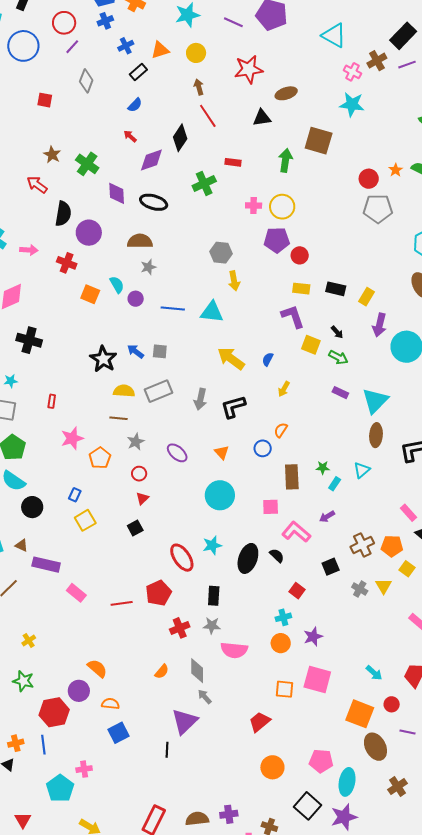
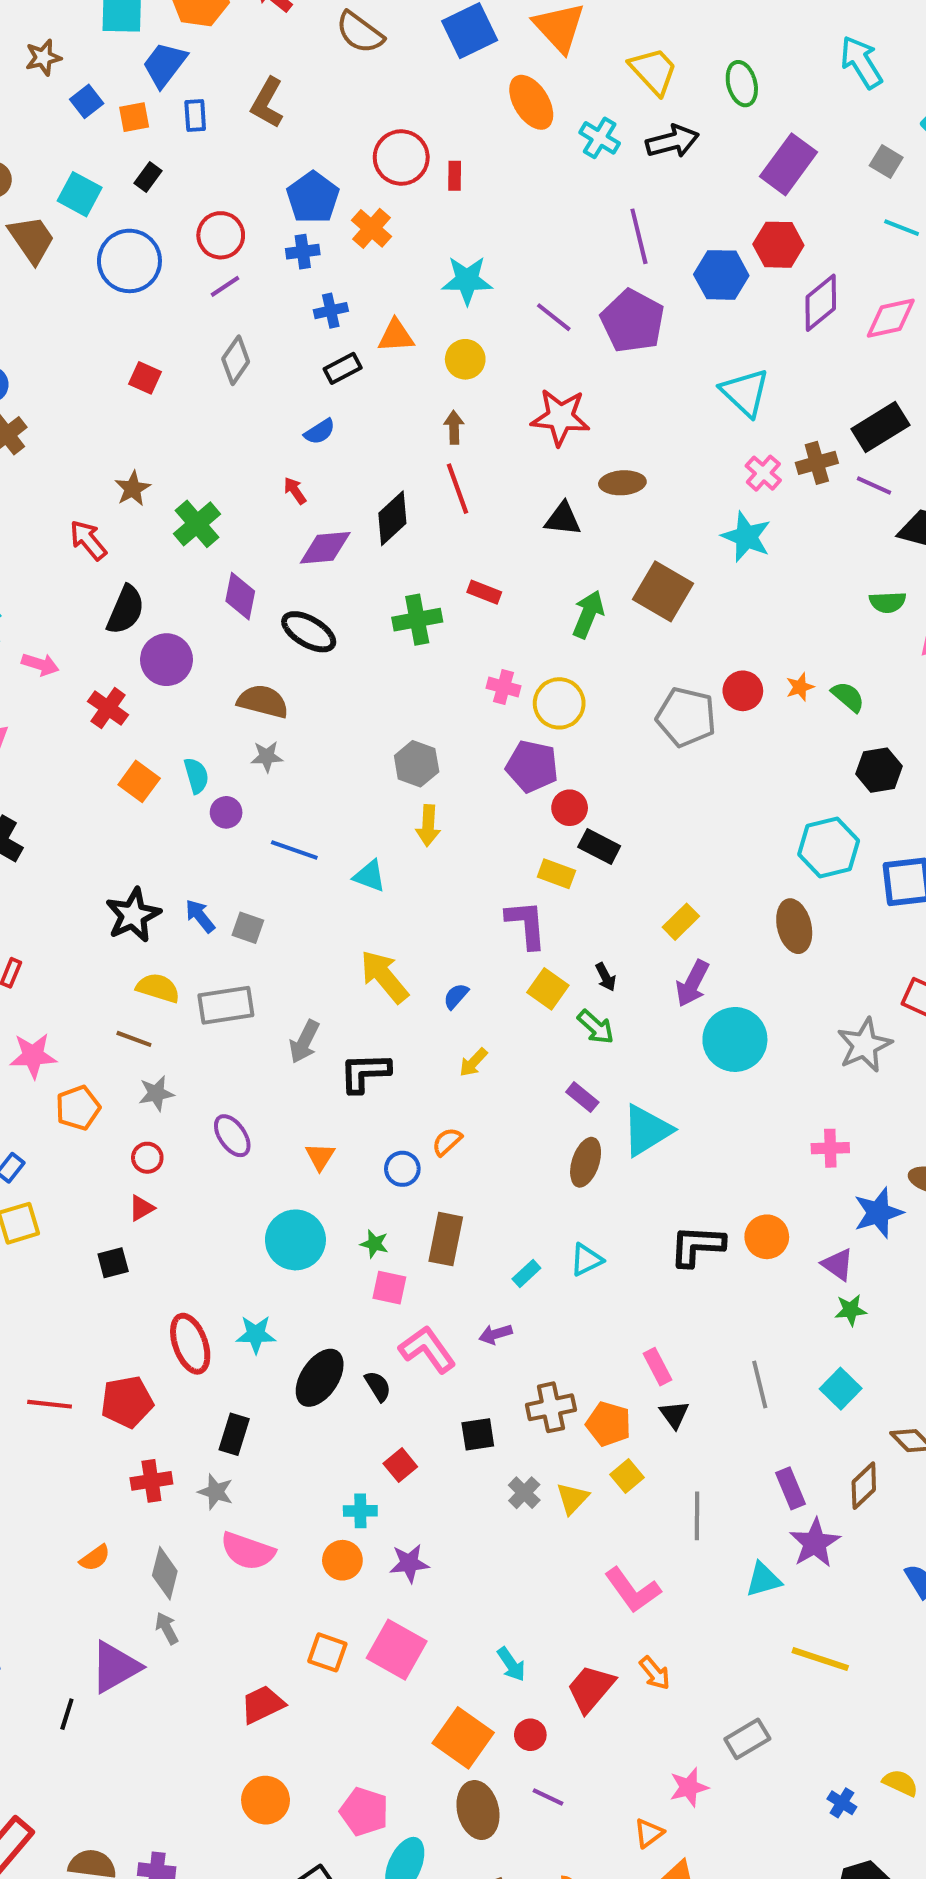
purple line: (407, 65) -> (874, 485), turned 30
gray pentagon: (378, 209) -> (686, 717), moved
black rectangle: (336, 289) -> (599, 847), moved
cyan triangle: (212, 312) -> (370, 876), size x0.7
brown ellipse: (376, 435) -> (586, 1162), moved
green star: (323, 468) -> (374, 1244), moved

